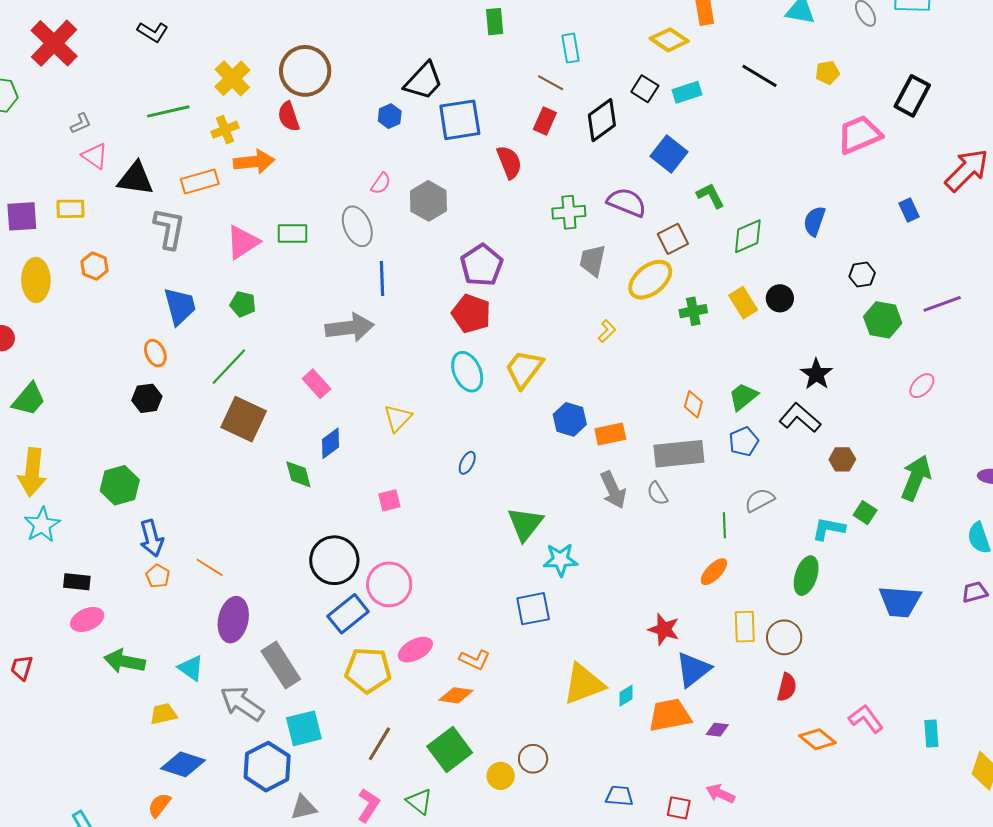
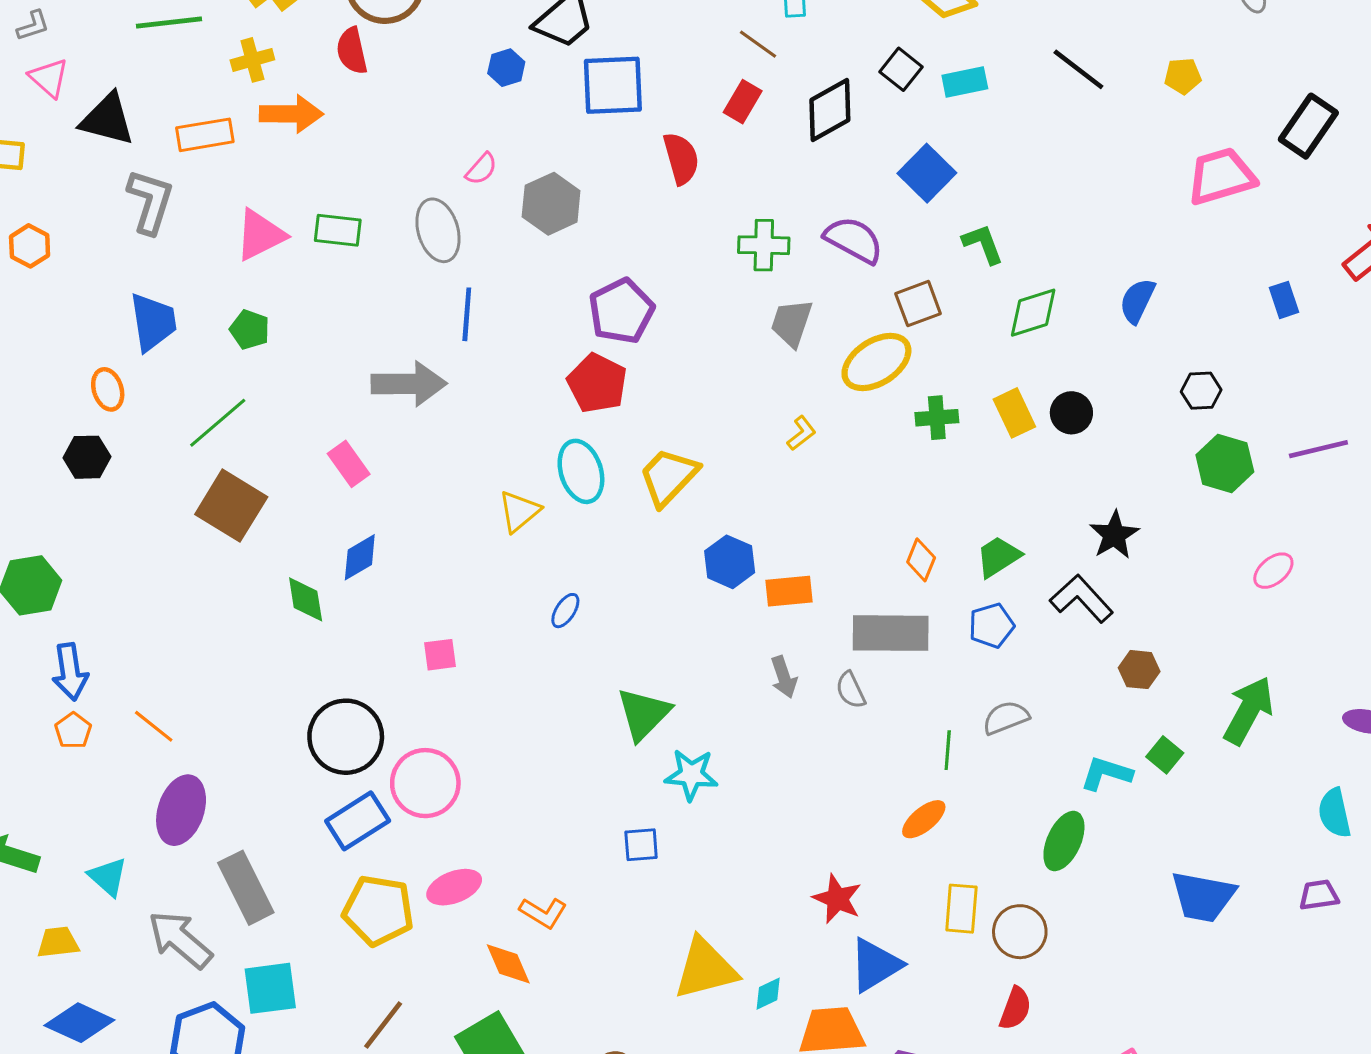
yellow triangle: (398, 418) -> (519, 511), moved
gray arrow: (613, 490) -> (784, 677), size x0.7
blue square: (533, 609) -> (641, 845), size x0.7
orange diamond: (456, 695) -> (508, 964), turned 52

